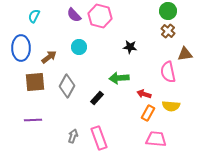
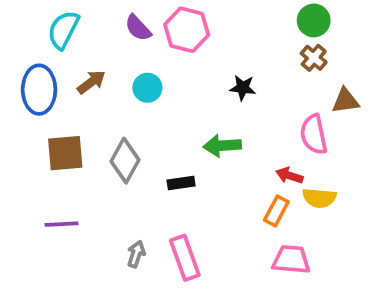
cyan semicircle: (34, 16) -> (63, 30), size x1.5
brown arrow: (49, 57) -> (91, 82), moved
red arrow: (144, 94) -> (289, 176), moved
black rectangle: (97, 98) -> (181, 183), turned 40

